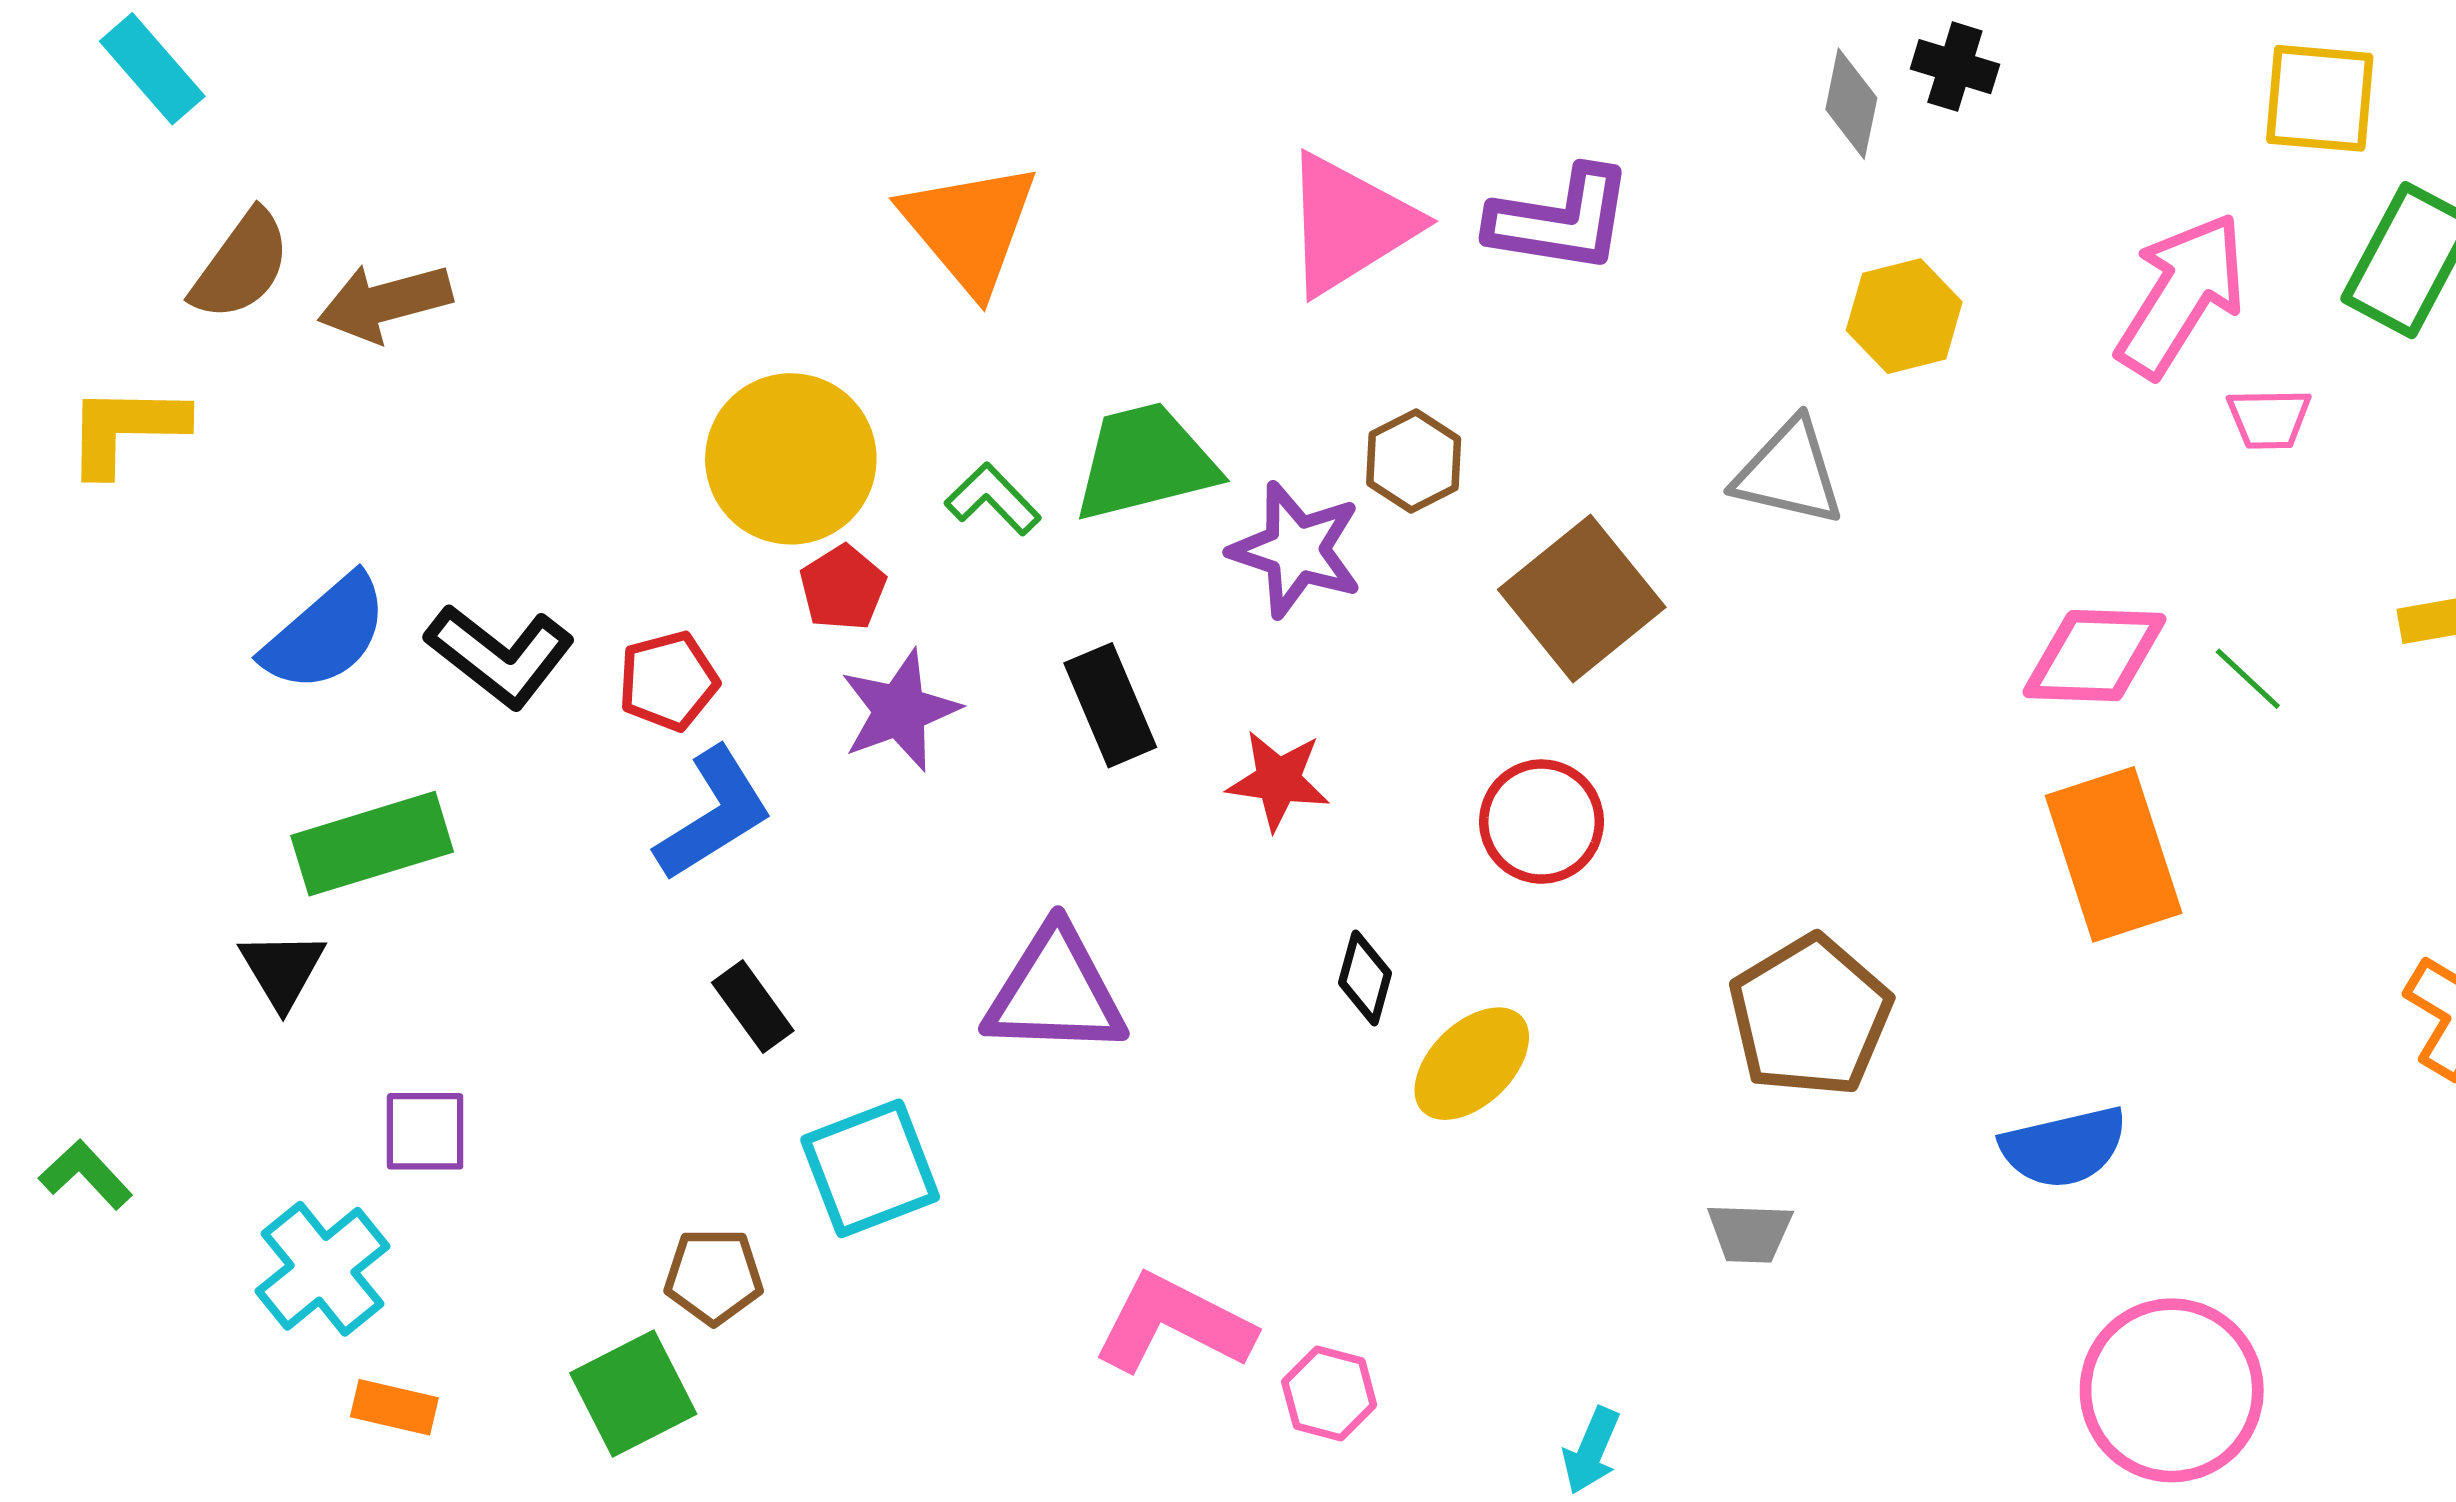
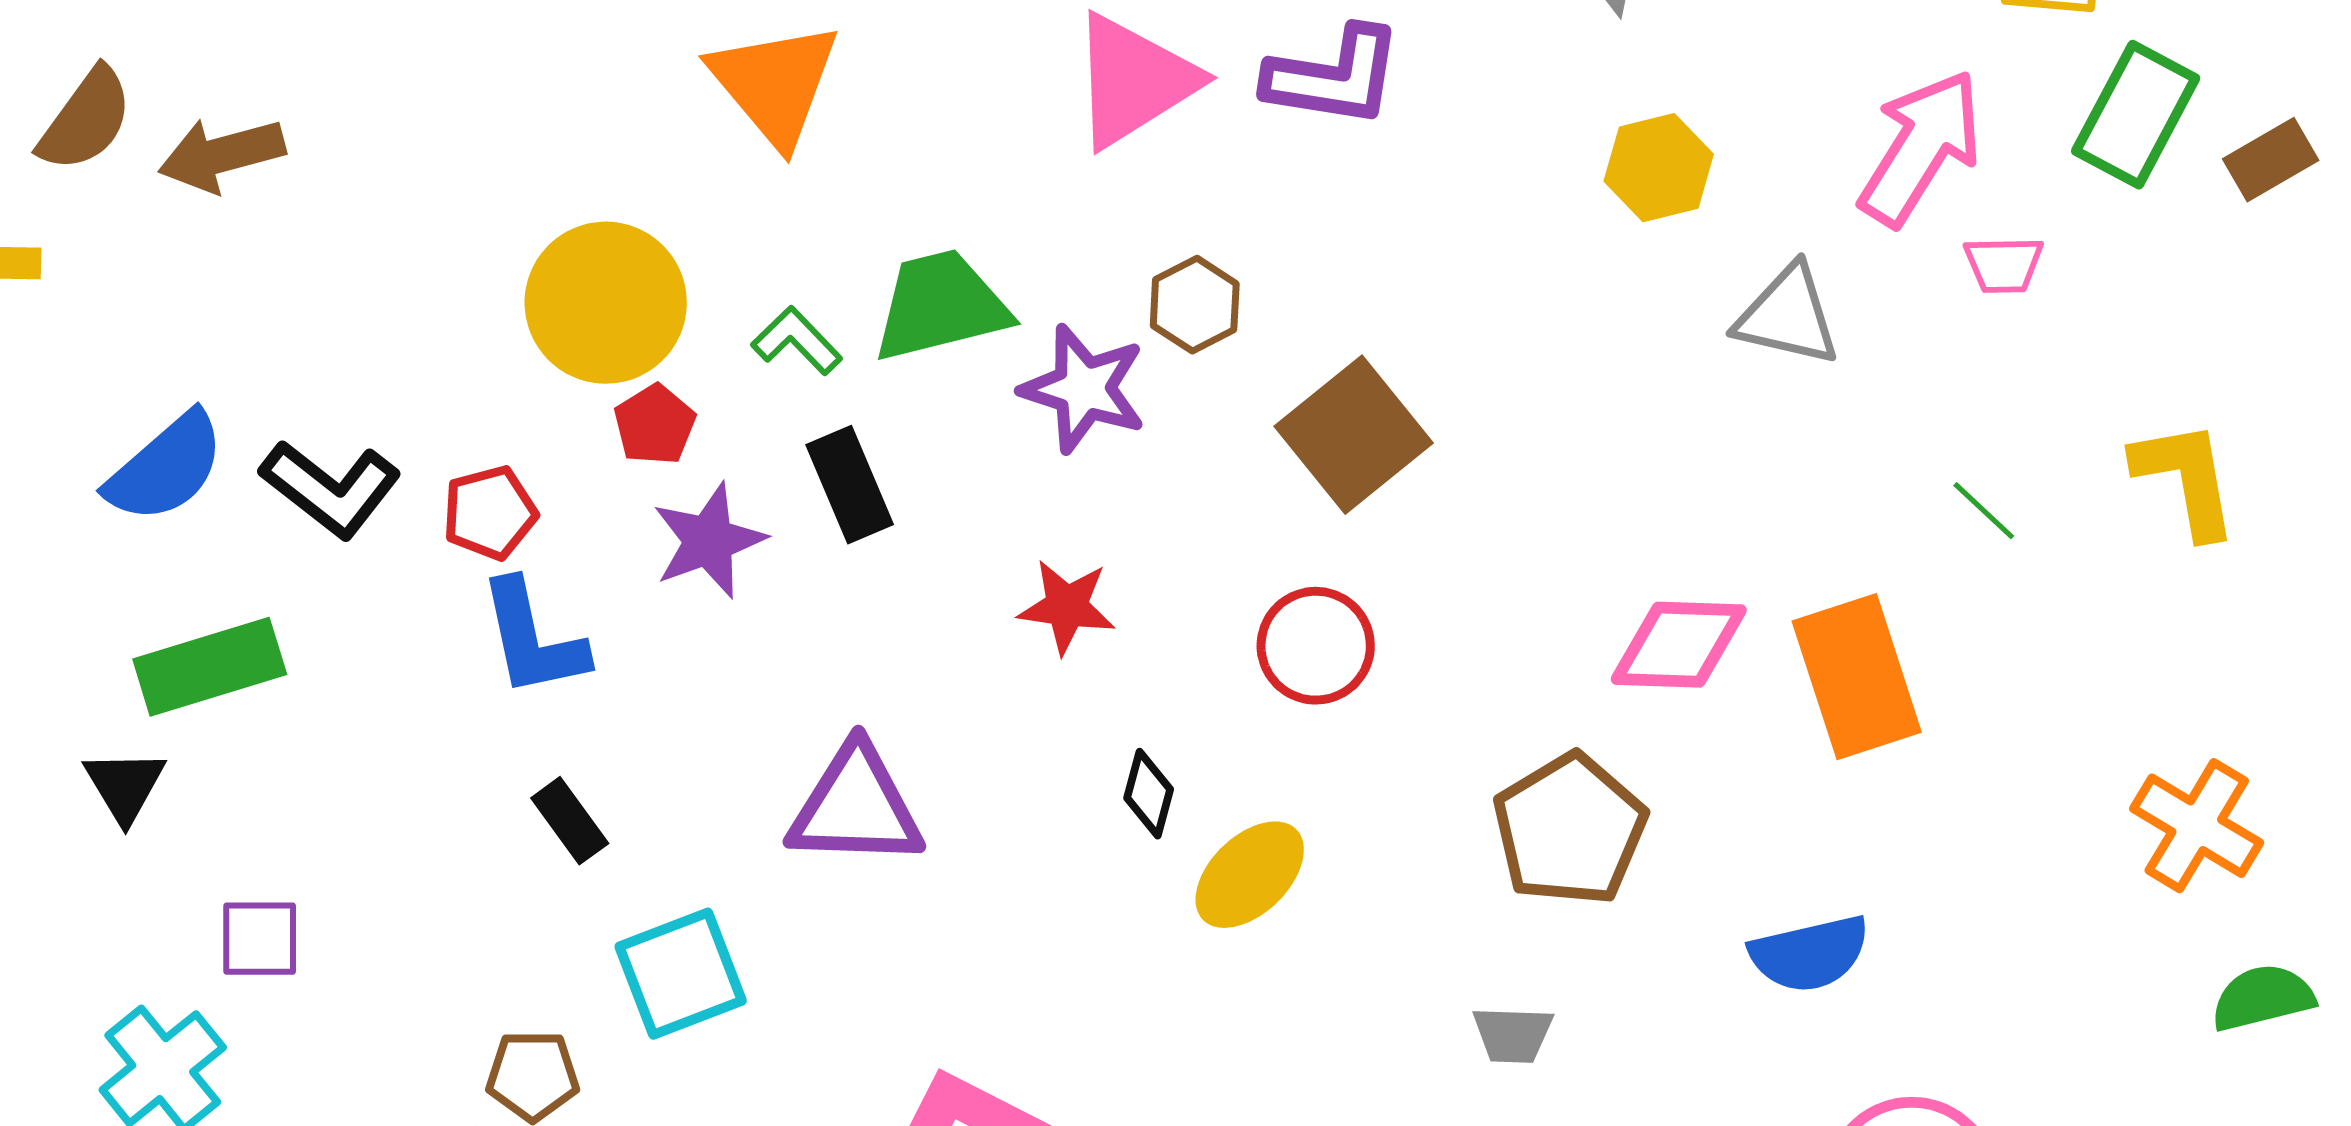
gray triangle: (1789, 473) -> (1788, 316), moved
pink diamond: (2095, 656) -> (1679, 645), moved
black rectangle: (1110, 705) -> (850, 485), moved
blue L-shape: (714, 814) -> (533, 639), turned 110

